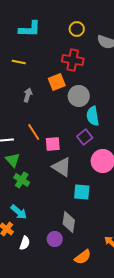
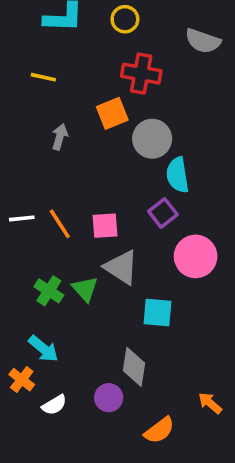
yellow circle: (77, 29) -> (125, 19), moved
orange line: (34, 132) -> (60, 224), moved
green triangle: (13, 160) -> (85, 289), moved
white semicircle: (25, 243) -> (54, 405), turned 40

